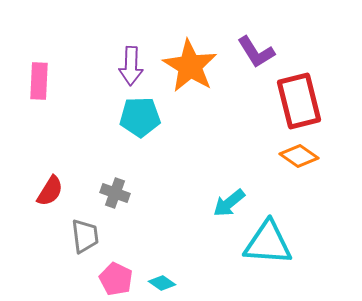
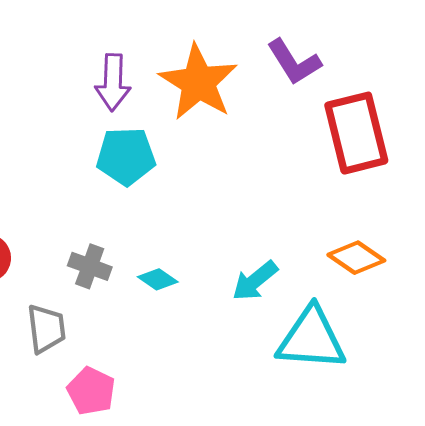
orange diamond: (299, 156) -> (356, 258), moved
cyan diamond: (162, 283) -> (158, 279), moved

